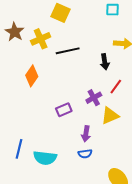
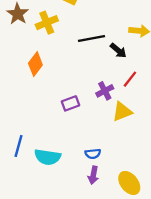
black line: (68, 51) -> (92, 39), moved
black arrow: (105, 62) -> (118, 51), turned -42
purple arrow: (86, 134) -> (93, 175), moved

